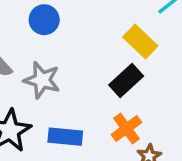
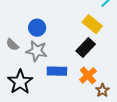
blue circle: (44, 20) -> (37, 28), moved
blue rectangle: (65, 137) -> (57, 71), moved

